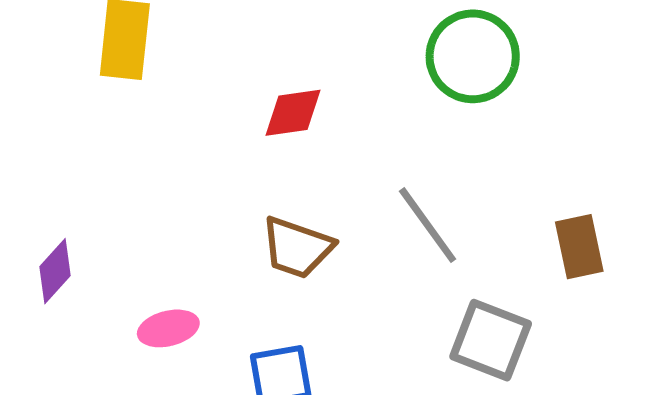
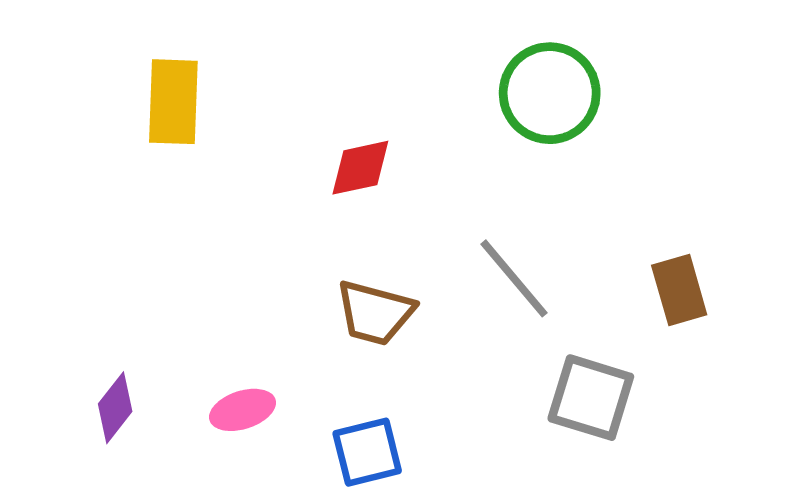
purple diamond: (55, 271) -> (115, 408), moved

